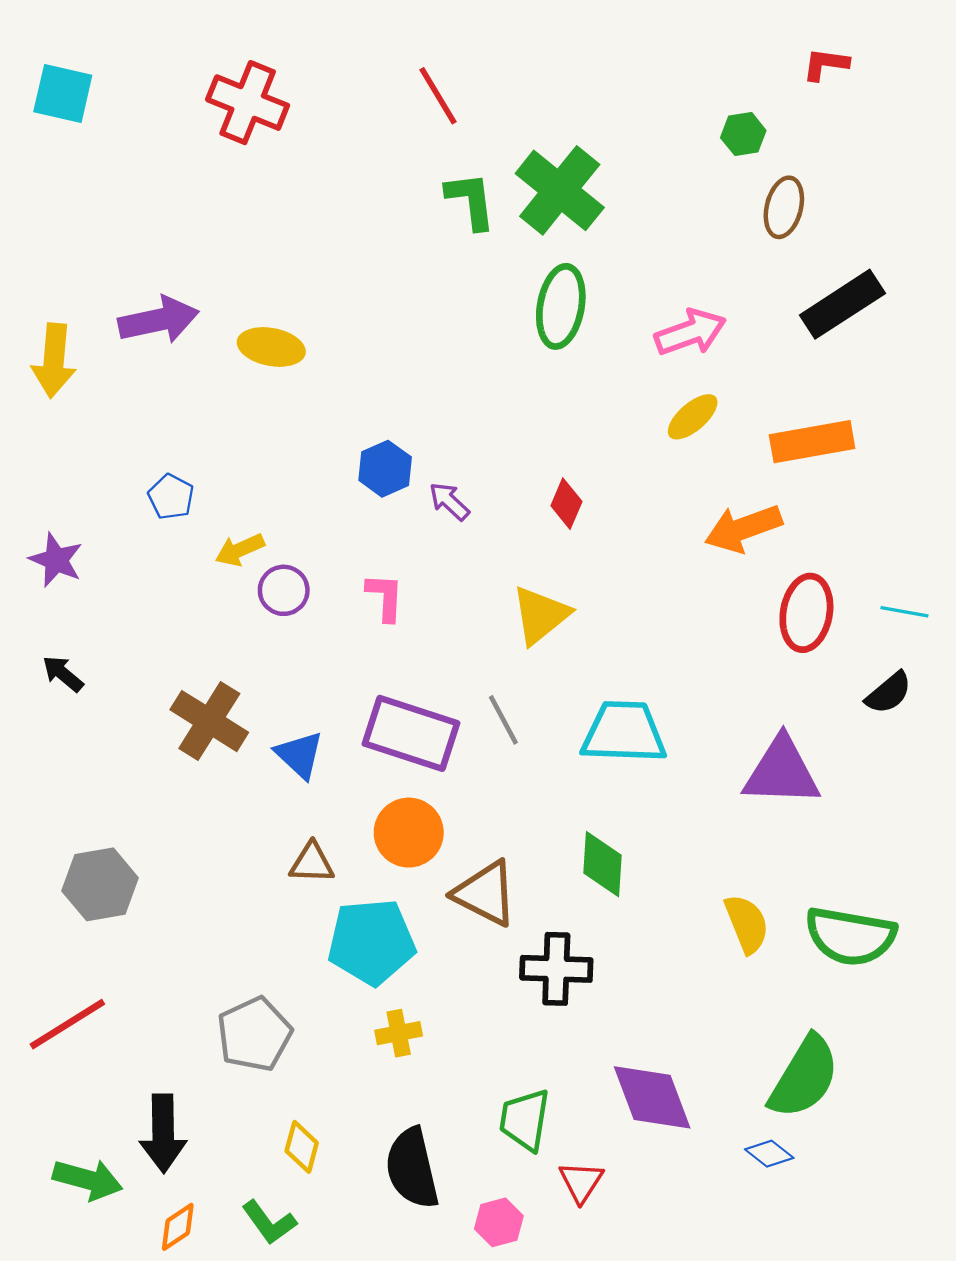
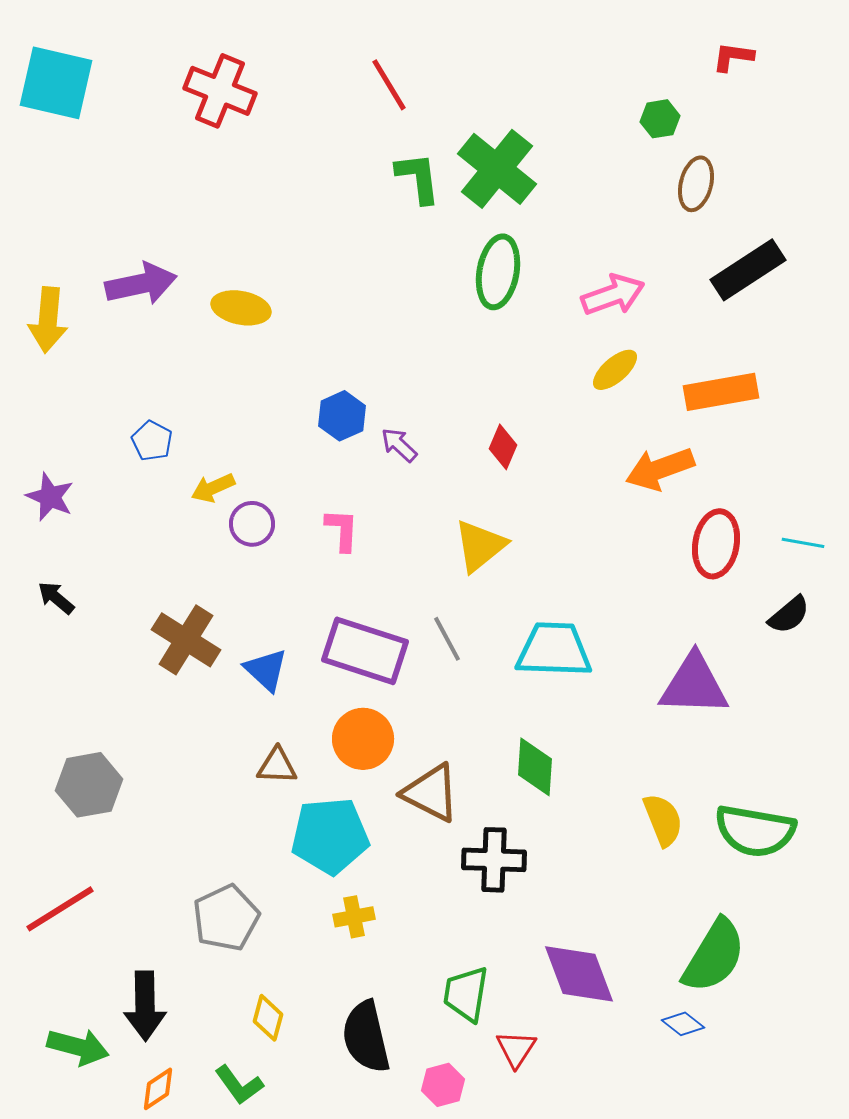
cyan square: (63, 94) -> (56, 83), size x1.4

